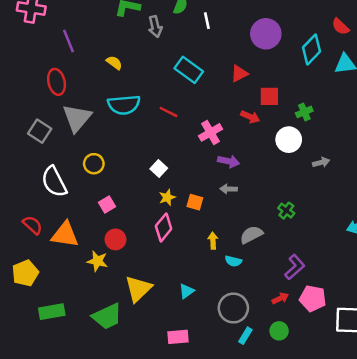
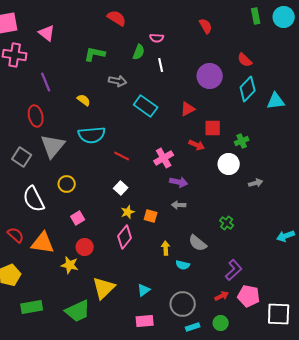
gray arrow: (155, 27) -> (118, 81), moved, turned -66
red semicircle: (340, 27) -> (245, 60), moved
red line: (168, 112) -> (122, 156), moved
gray semicircle: (251, 235) -> (198, 243), turned -114
cyan rectangle: (245, 336) -> (193, 327), turned 40
pink rectangle: (178, 337) -> (145, 321), moved

